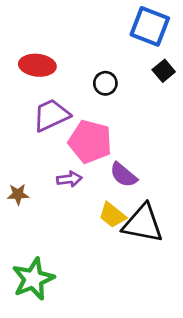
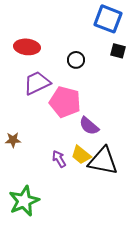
black square: (164, 71) -> (118, 51), turned -35
purple arrow: (69, 179) -> (59, 159), moved, turned -114

